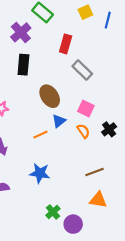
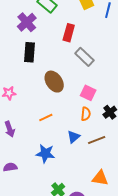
blue triangle: (59, 121) -> (74, 137), moved
orange semicircle: (83, 131) -> (86, 114), turned 40
brown line: (94, 172) -> (97, 140), moved

